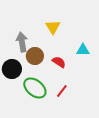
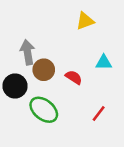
yellow triangle: (53, 27) -> (85, 21), moved, turned 42
red line: (62, 91) -> (99, 113), moved

